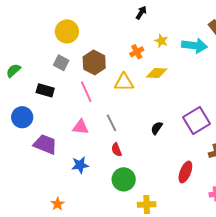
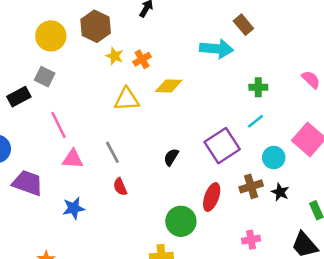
yellow star: (161, 41) -> (115, 56), moved
brown hexagon: (94, 62) -> (96, 26), moved
black rectangle: (45, 90) -> (19, 97), moved, turned -42
pink line: (86, 92) -> (59, 125), moved
red ellipse: (185, 172) -> (212, 197), moved
green circle: (124, 179) -> (181, 221), moved

